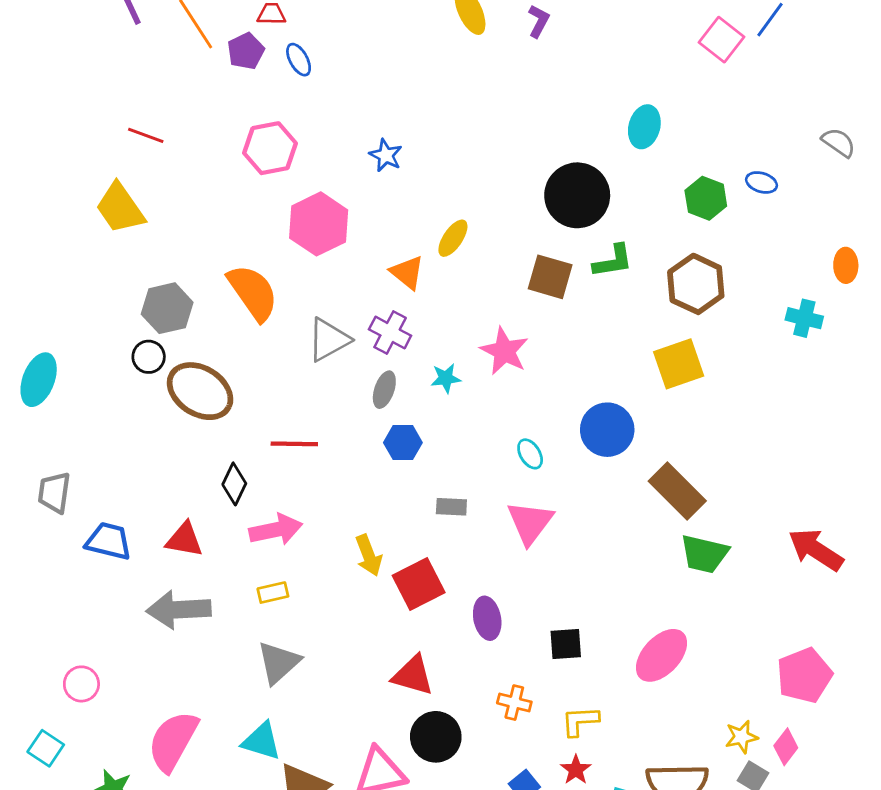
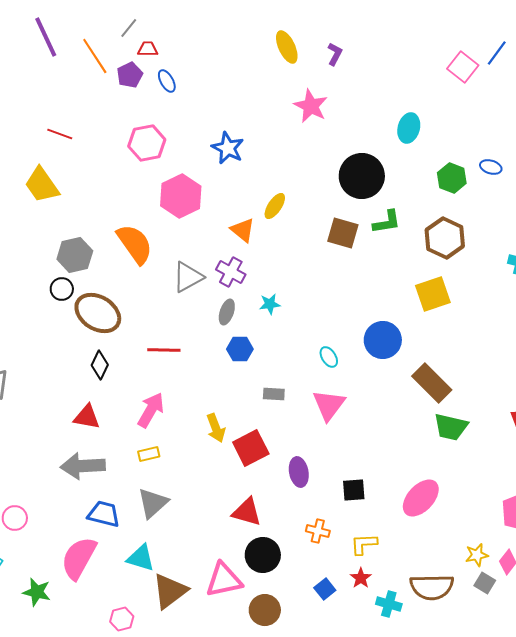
blue star: (386, 155) -> (228, 148), size x1.4
pink star: (504, 351) -> (311, 106), moved
black diamond: (234, 484) -> (100, 365), moved
pink arrow: (276, 530) -> (151, 410), turned -48
blue trapezoid: (109, 541) -> (104, 514), moved

